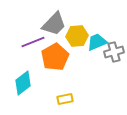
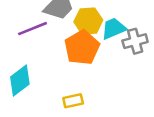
orange pentagon: (55, 57) -> (82, 48), moved

